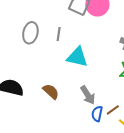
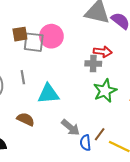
brown semicircle: (51, 92) -> (26, 119), moved

